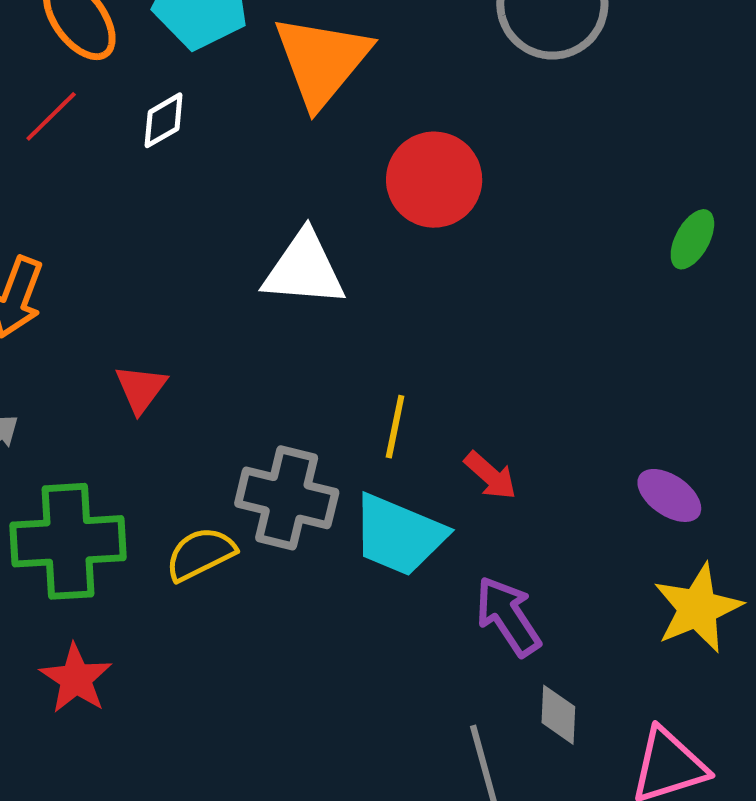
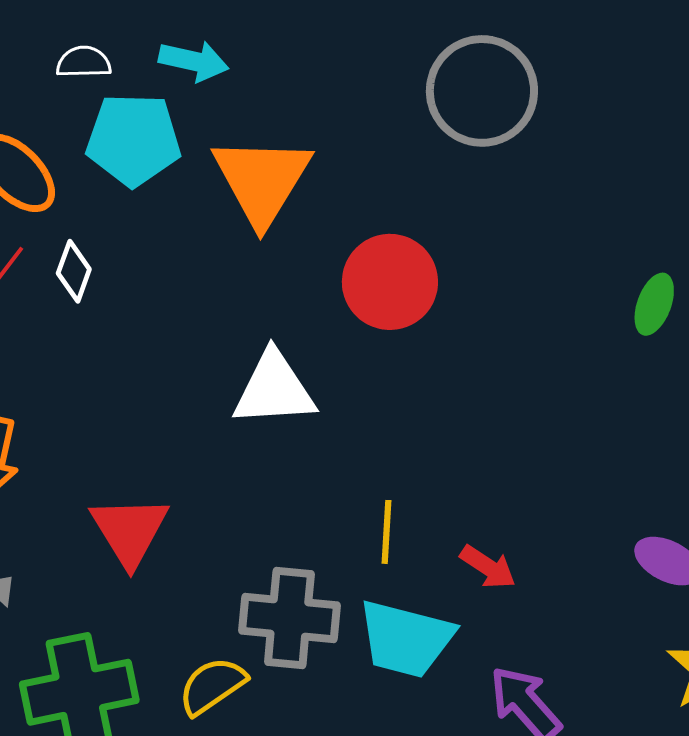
white diamond: (164, 120) -> (74, 271), moved, turned -32
red triangle: (141, 389) -> (130, 531), size x1.5

